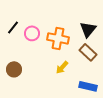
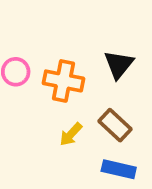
brown rectangle: (88, 52) -> (115, 125), moved

